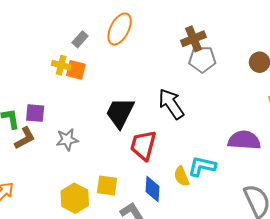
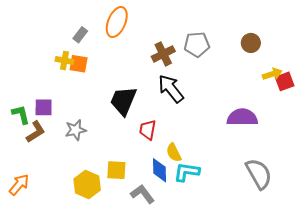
brown cross: (193, 39) -> (163, 54), moved
red trapezoid: (143, 145) -> (148, 130), size x0.7
cyan L-shape: (202, 166) -> (187, 172), moved
yellow semicircle: (181, 176) -> (174, 153), moved

